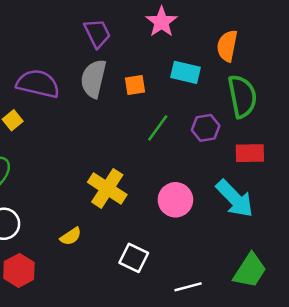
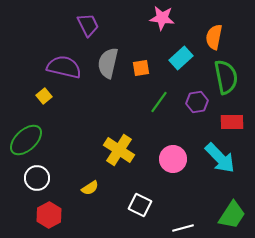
pink star: (162, 22) -> (162, 18), turned -30
purple trapezoid: (97, 33) -> (88, 25), moved
cyan rectangle: (186, 72) -> (181, 58), turned -55

